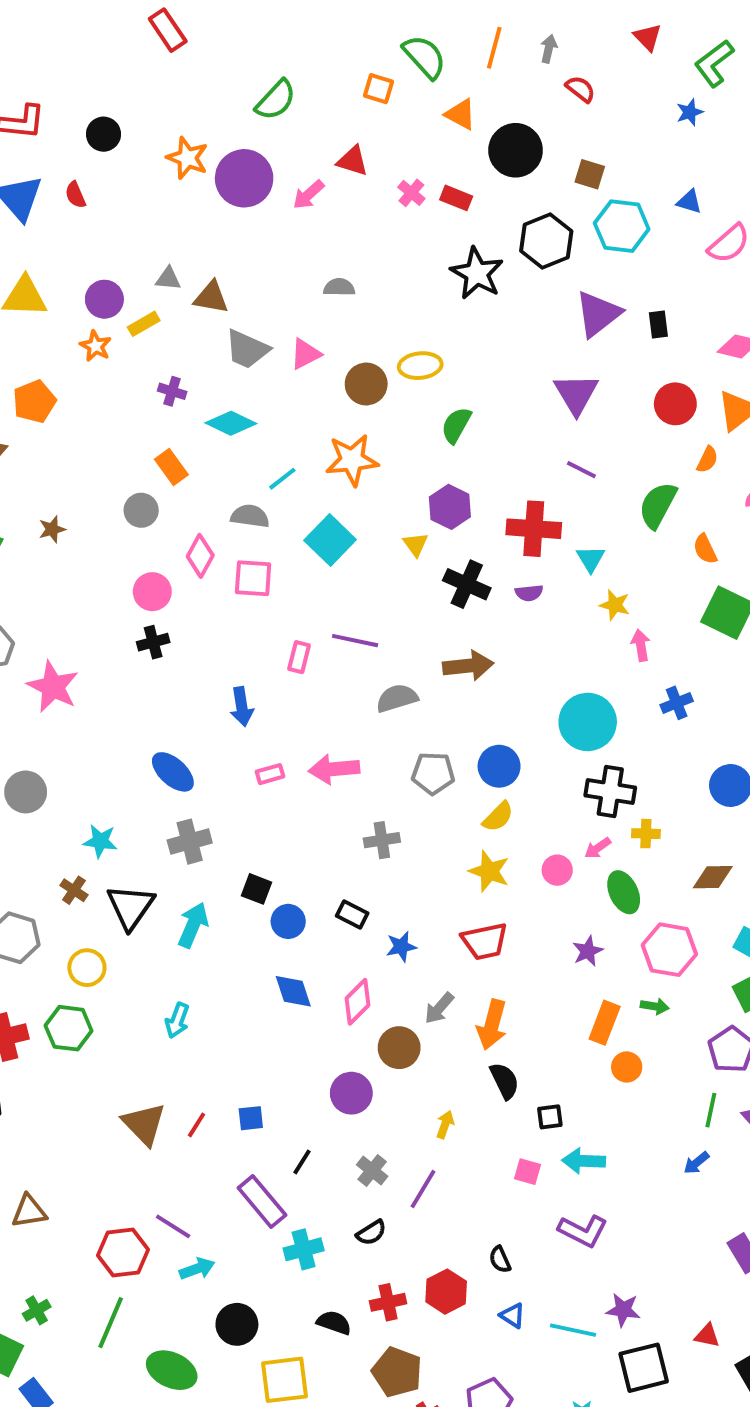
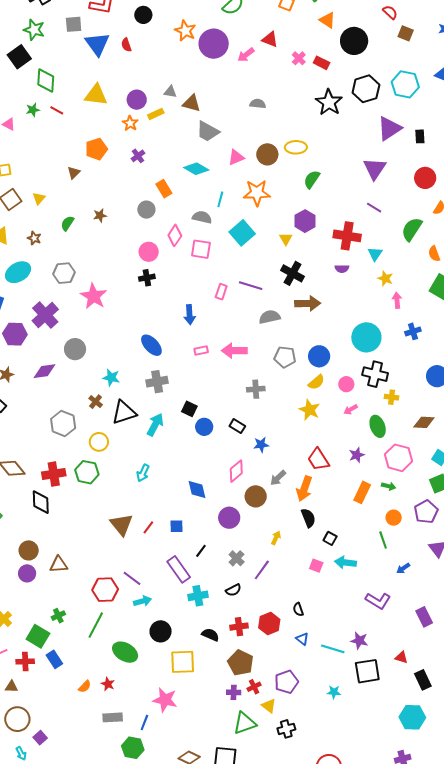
brown square: (590, 174) -> (406, 33), moved
pink triangle: (305, 354) -> (236, 157), moved
purple cross: (172, 391) -> (138, 156), moved, turned 32
cyan line: (282, 479) -> (220, 199), turned -42
black cross: (467, 584) -> (293, 273), moved
pink arrow: (598, 848) -> (351, 410), moved
pink circle: (557, 870) -> (346, 384), moved
black triangle: (131, 907) -> (124, 412), turned 32
red trapezoid: (485, 941) -> (318, 459), moved, turned 65
blue diamond: (293, 991) -> (197, 489), moved
orange circle: (627, 1067) -> (394, 518), moved
green line: (711, 1110) -> (383, 540), moved, turned -36
black square: (550, 1117) -> (330, 538), turned 32
purple L-shape: (583, 1231) -> (378, 601), moved

